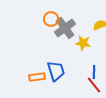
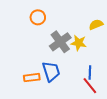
orange circle: (51, 19) -> (38, 17), moved
gray cross: (65, 28) -> (60, 42), moved

